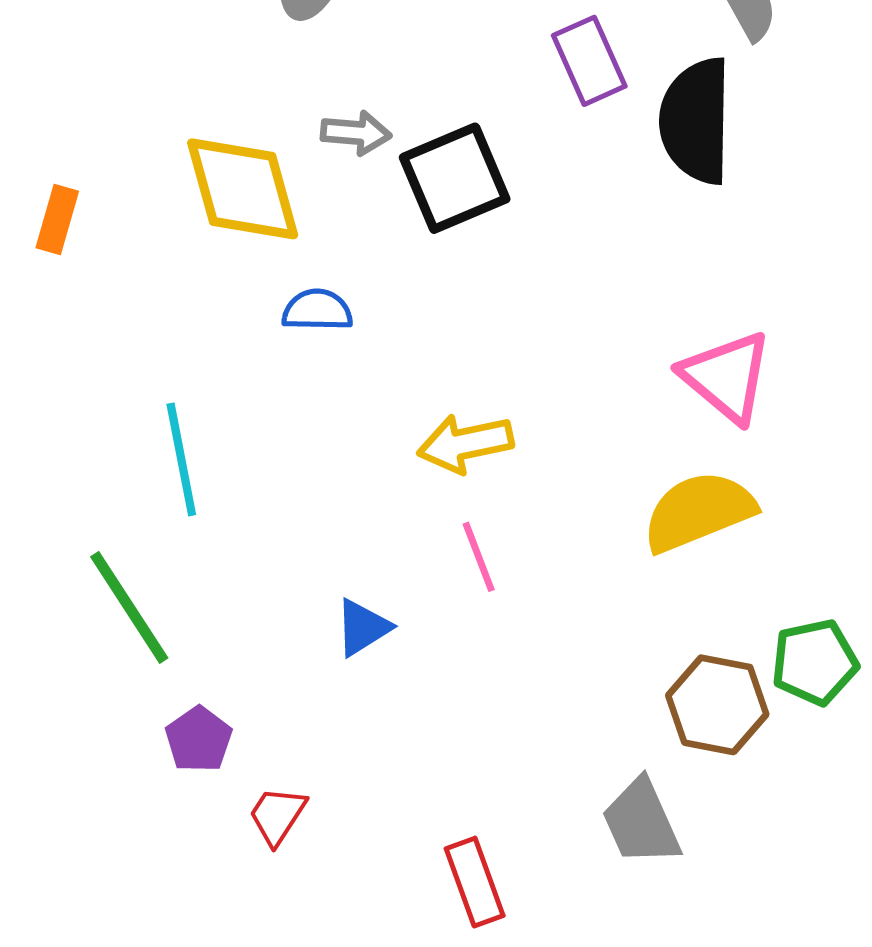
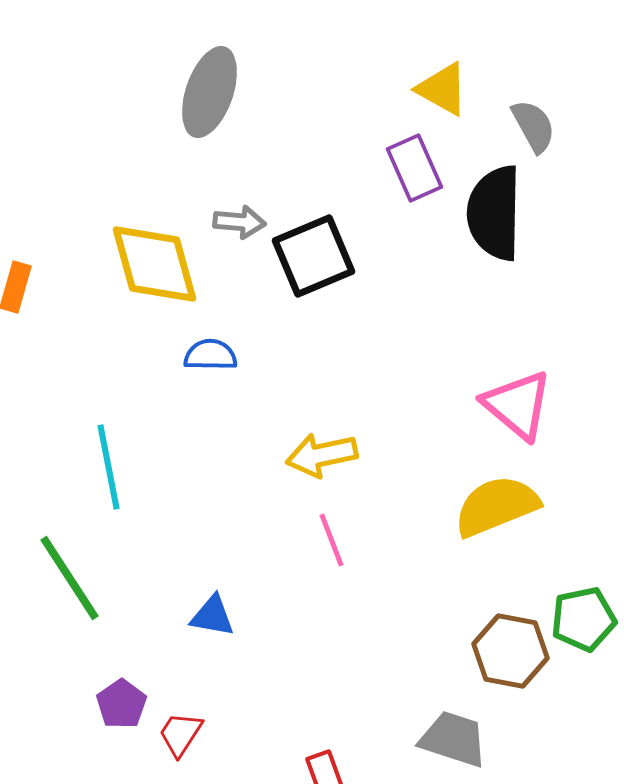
blue triangle: (363, 627) -> (212, 616), moved, turned 42
purple pentagon: (199, 739) -> (122, 704), moved
gray trapezoid: (641, 822) -> (454, 739), turned 132

